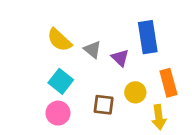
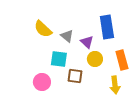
cyan square: (61, 81) -> (59, 59), moved, turned -30
yellow circle: (135, 92) -> (95, 59), moved

